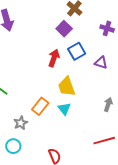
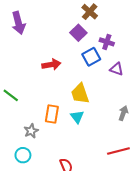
purple cross: (107, 28) -> (107, 42), moved
red arrow: (54, 58) -> (51, 65), moved, turned 60
orange rectangle: (40, 106) -> (52, 114), turned -30

